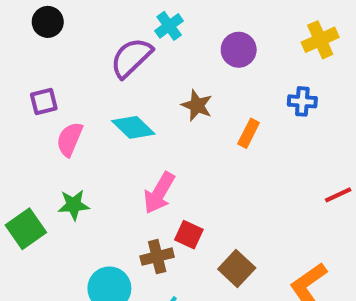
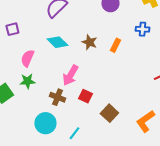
brown star: (197, 105) -> (89, 42), moved
pink semicircle: (70, 139) -> (27, 58), moved
brown cross: (157, 257) -> (57, 97), moved, turned 35

